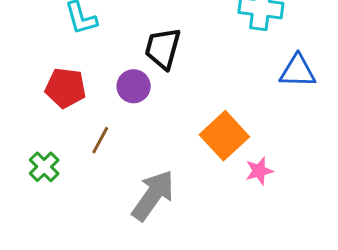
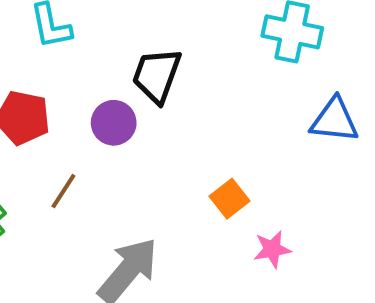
orange square: (224, 136) -> (229, 199), size x0.6

